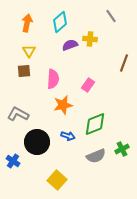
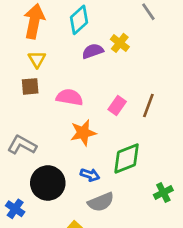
orange arrow: (27, 23) -> (34, 21), size x1.4
yellow cross: (90, 39) -> (120, 43), turned 32
brown line: (124, 63) -> (148, 106), moved
pink semicircle: (53, 79) -> (70, 97), turned -84
gray semicircle: (96, 156) -> (101, 202), moved

